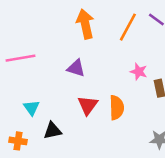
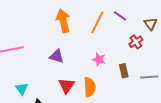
pink star: (139, 72) -> (99, 59), moved

